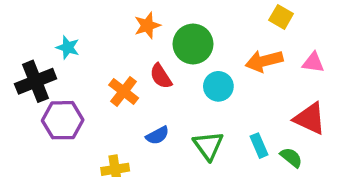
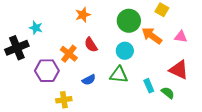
green circle: (193, 44) -> (129, 21), moved
orange arrow: (264, 61) -> (152, 36), turned 50
purple hexagon: (63, 120) -> (47, 71), moved
green triangle: (208, 146) -> (119, 75), moved, turned -48

